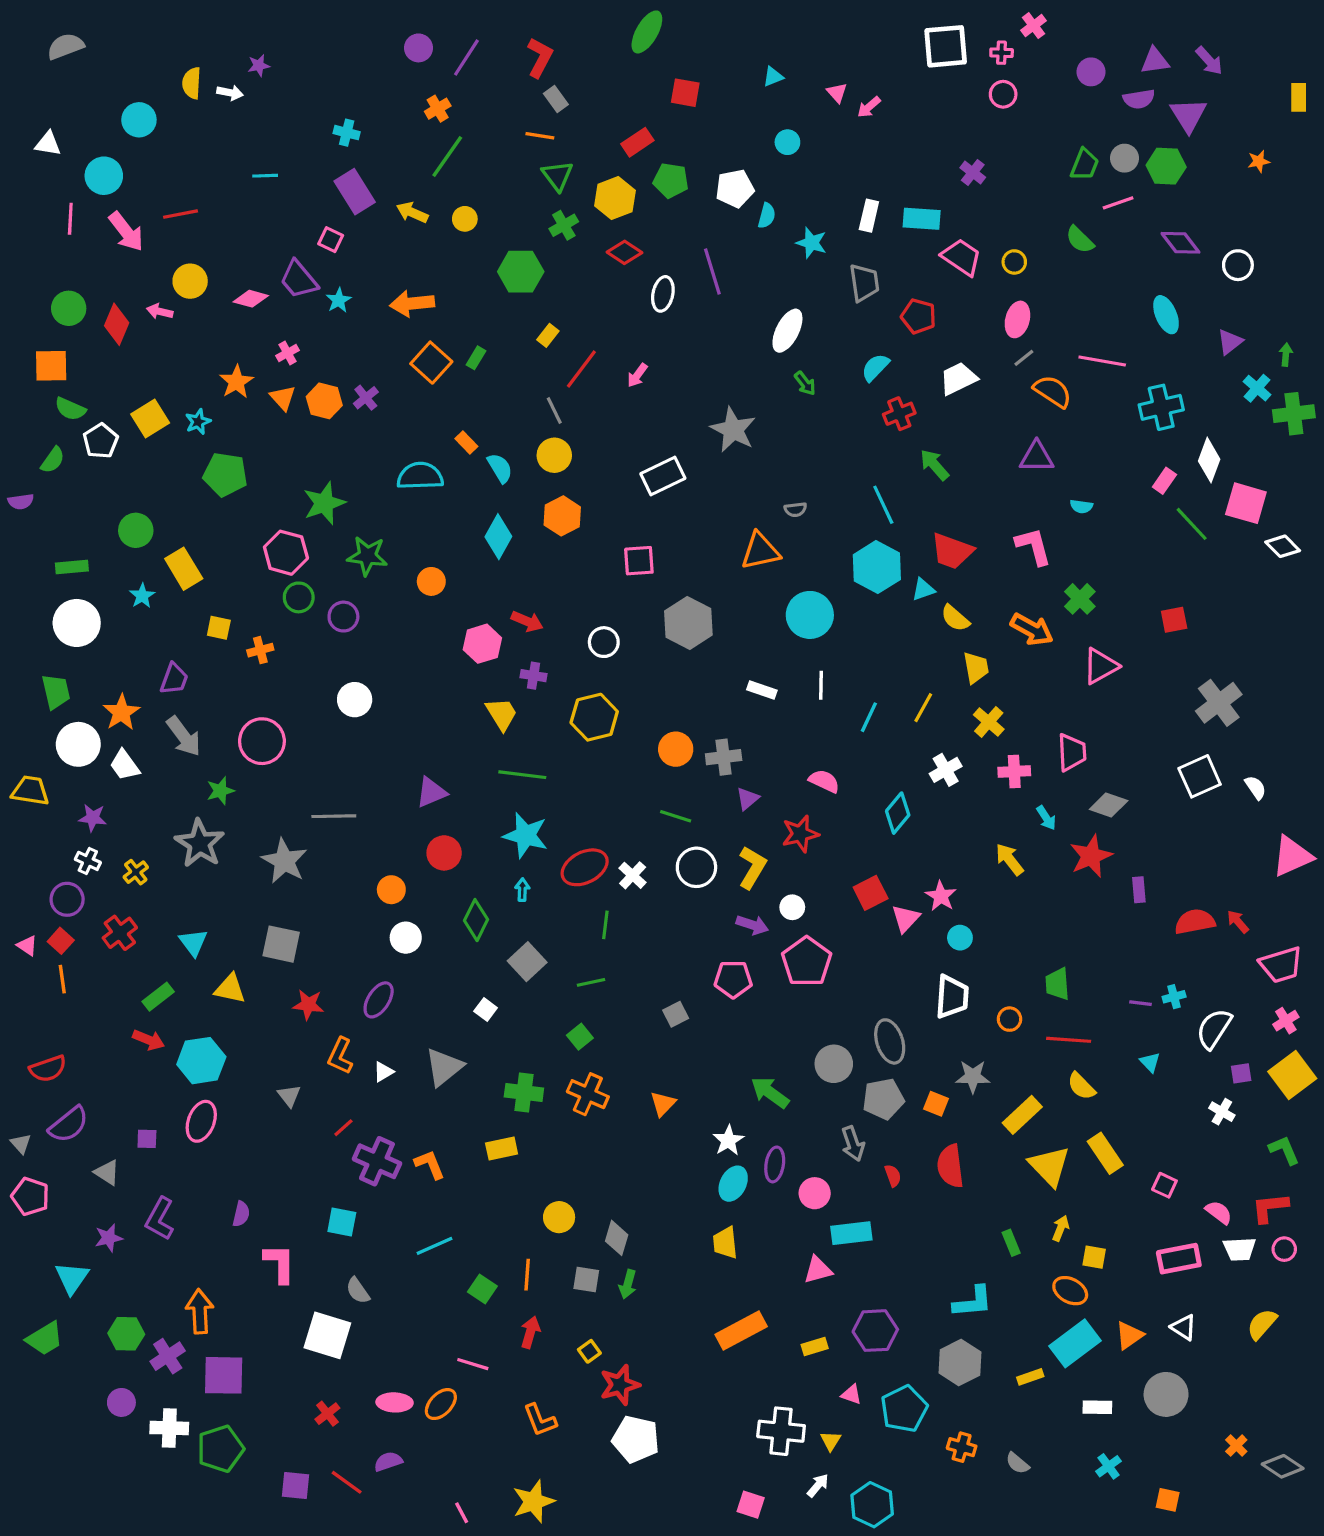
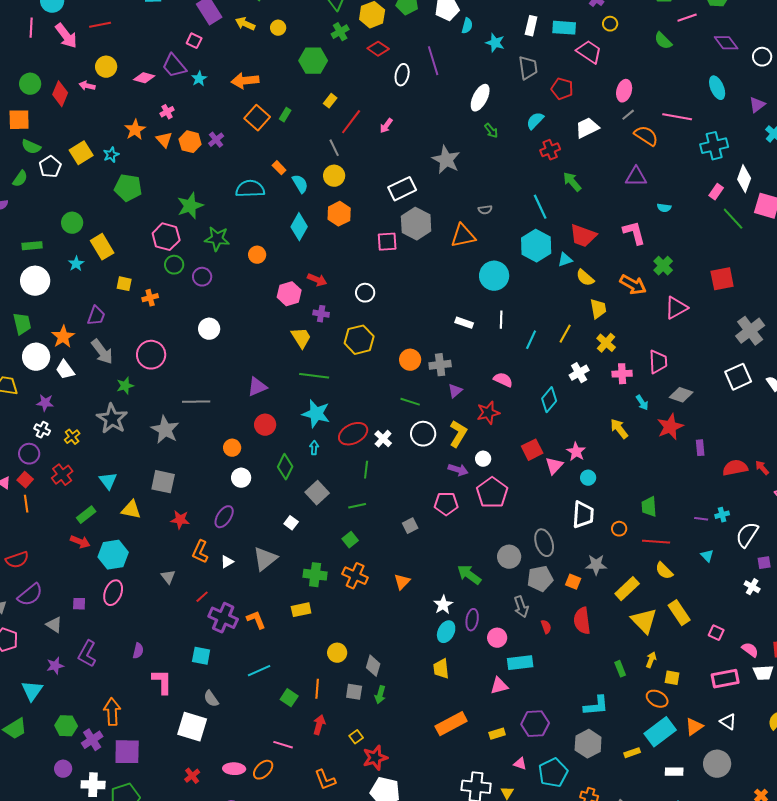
yellow circle: (1014, 262) -> (610, 24), moved
red square: (1174, 620) -> (722, 279), size x1.4
gray hexagon: (688, 623) -> (416, 224), moved

